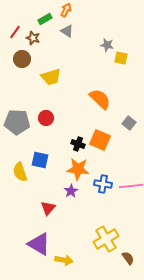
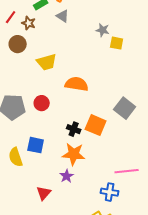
orange semicircle: (100, 99) -> (77, 84), moved, turned -35
gray square: (129, 123) -> (125, 108), size x1.5
blue cross: (103, 184) -> (110, 192), moved

